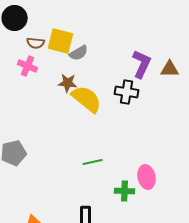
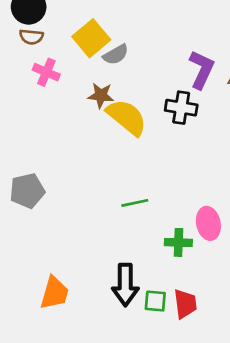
yellow square: (61, 41) -> (91, 38), turned 36
brown semicircle: (36, 43) -> (31, 37), moved

